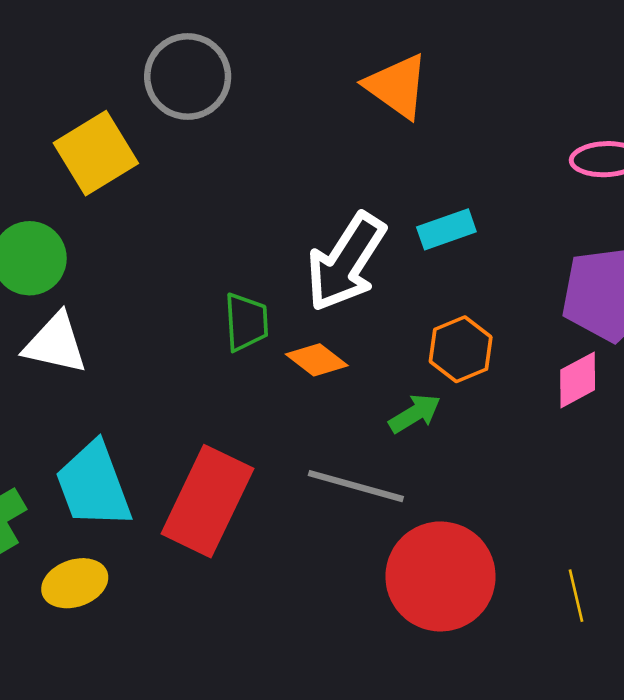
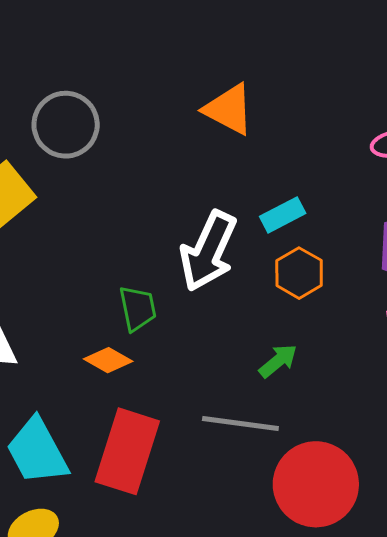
orange hexagon: (461, 349) -> (299, 273), moved
orange diamond: (317, 360) -> (108, 360), moved

